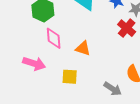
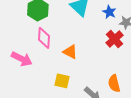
yellow square: (70, 77) -> (62, 81), moved

